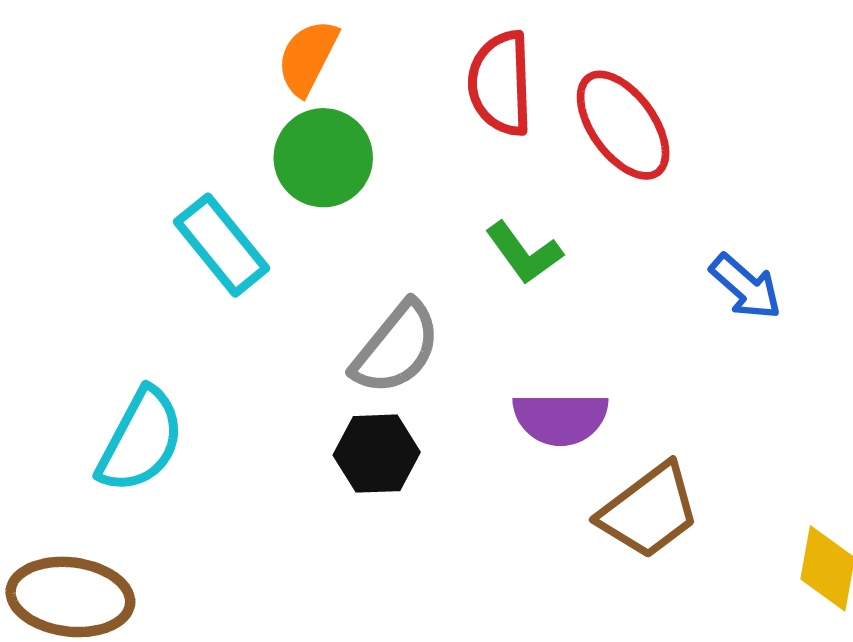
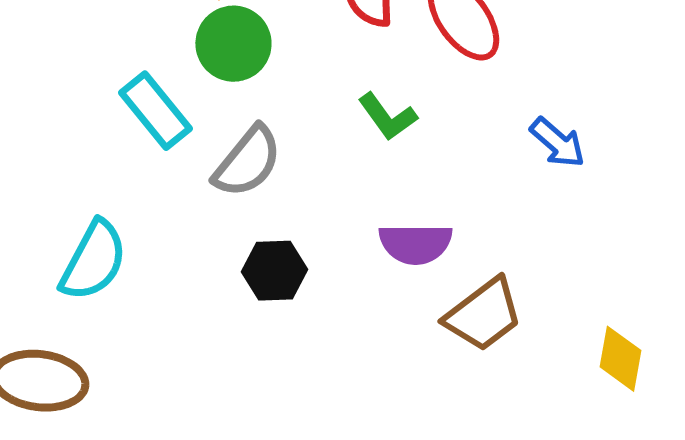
gray semicircle: (396, 348) -> (247, 162), moved

